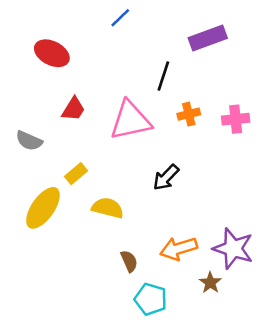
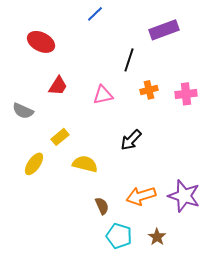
pink triangle: (130, 120) -> (103, 95), size x0.6
yellow ellipse: (43, 208) -> (34, 164), size x0.7
brown star: (210, 283) -> (157, 237), moved

